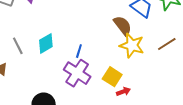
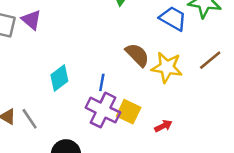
brown semicircle: (123, 26) -> (137, 55), moved
gray line: (18, 46) -> (30, 119), moved
yellow square: (112, 77) -> (129, 112), moved

